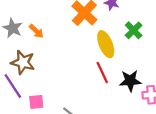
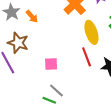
pink square: (36, 102) -> (51, 64), moved

